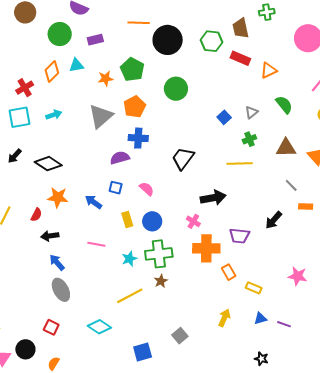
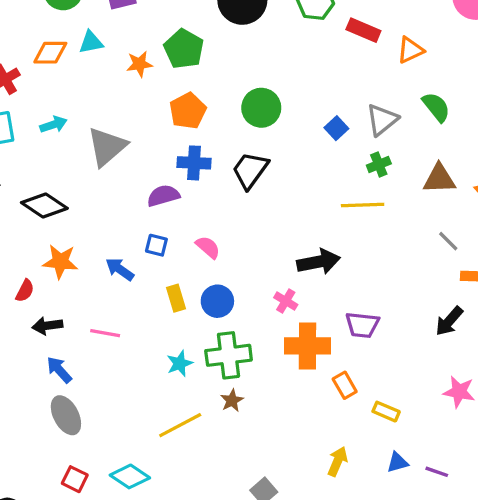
orange diamond: (52, 72) -> (50, 53), turned 45
green circle: (176, 89) -> (261, 108), moved
gray triangle: (251, 112) -> (382, 120), size x1.5
gray triangle: (101, 116) -> (107, 147), moved
black trapezoid: (183, 158) -> (250, 170), moved
black arrow: (274, 220) -> (449, 321), moved
pink line: (96, 244) -> (105, 333), moved
red square: (51, 327) -> (75, 479), moved

